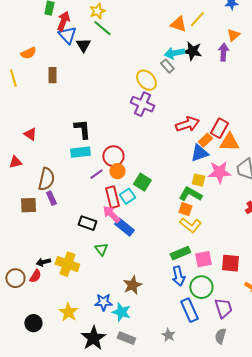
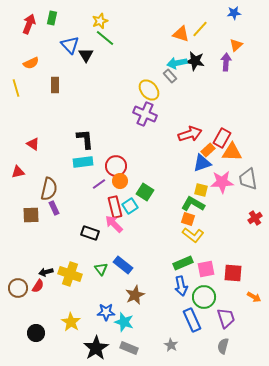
red arrow: (63, 21) -> (29, 24), moved
blue rectangle: (124, 227) -> (123, 265), moved
green triangle: (101, 249) -> (101, 269), moved

